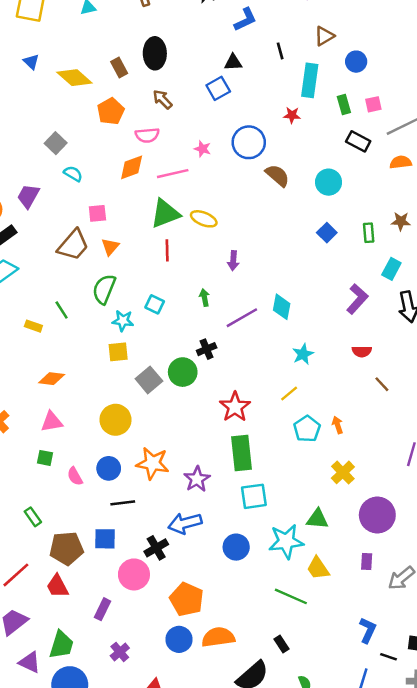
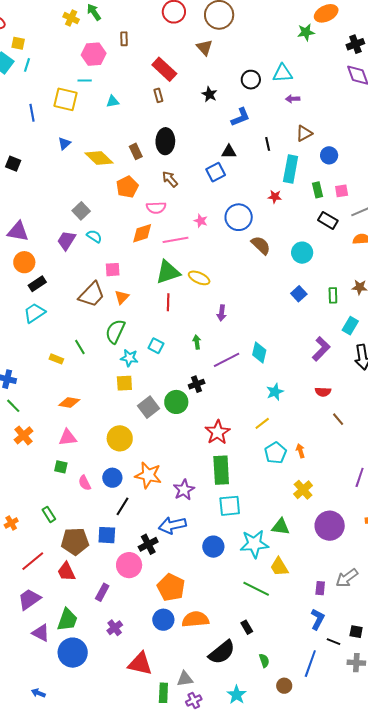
blue triangle: (31, 62) -> (64, 143), turned 32
purple trapezoid: (28, 196) -> (66, 240), moved
black line: (123, 503) -> (123, 506), turned -54
purple rectangle: (367, 561) -> (320, 588), moved

